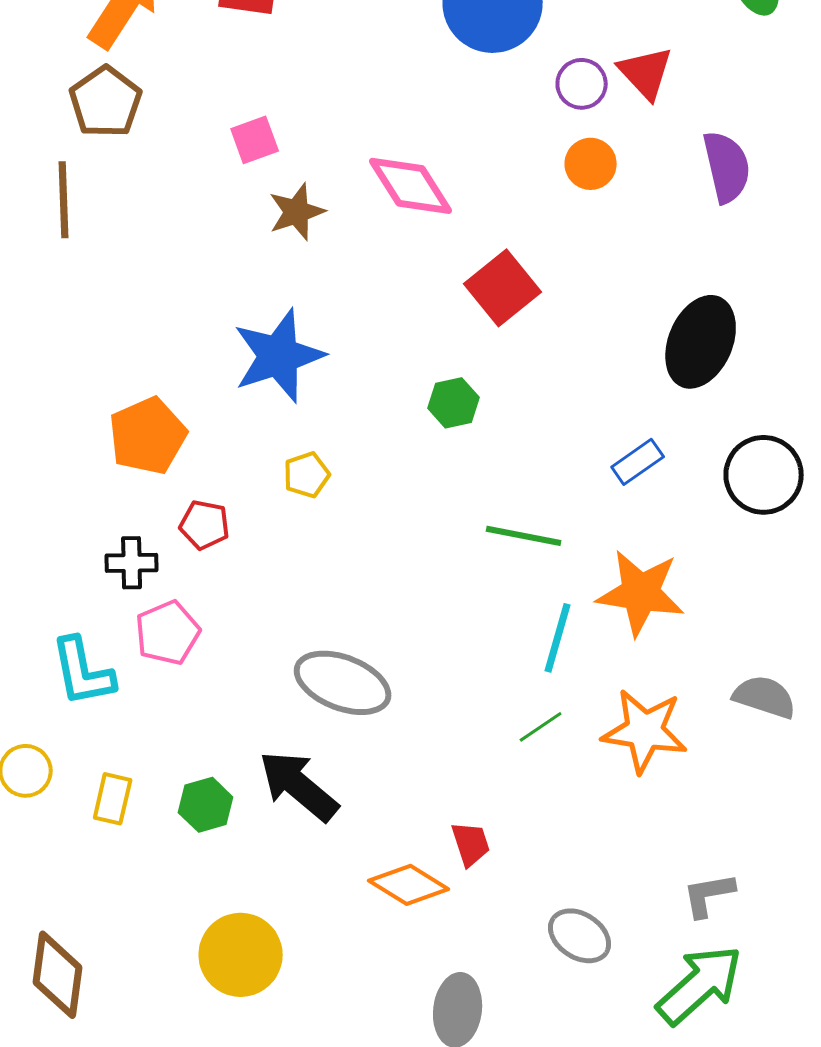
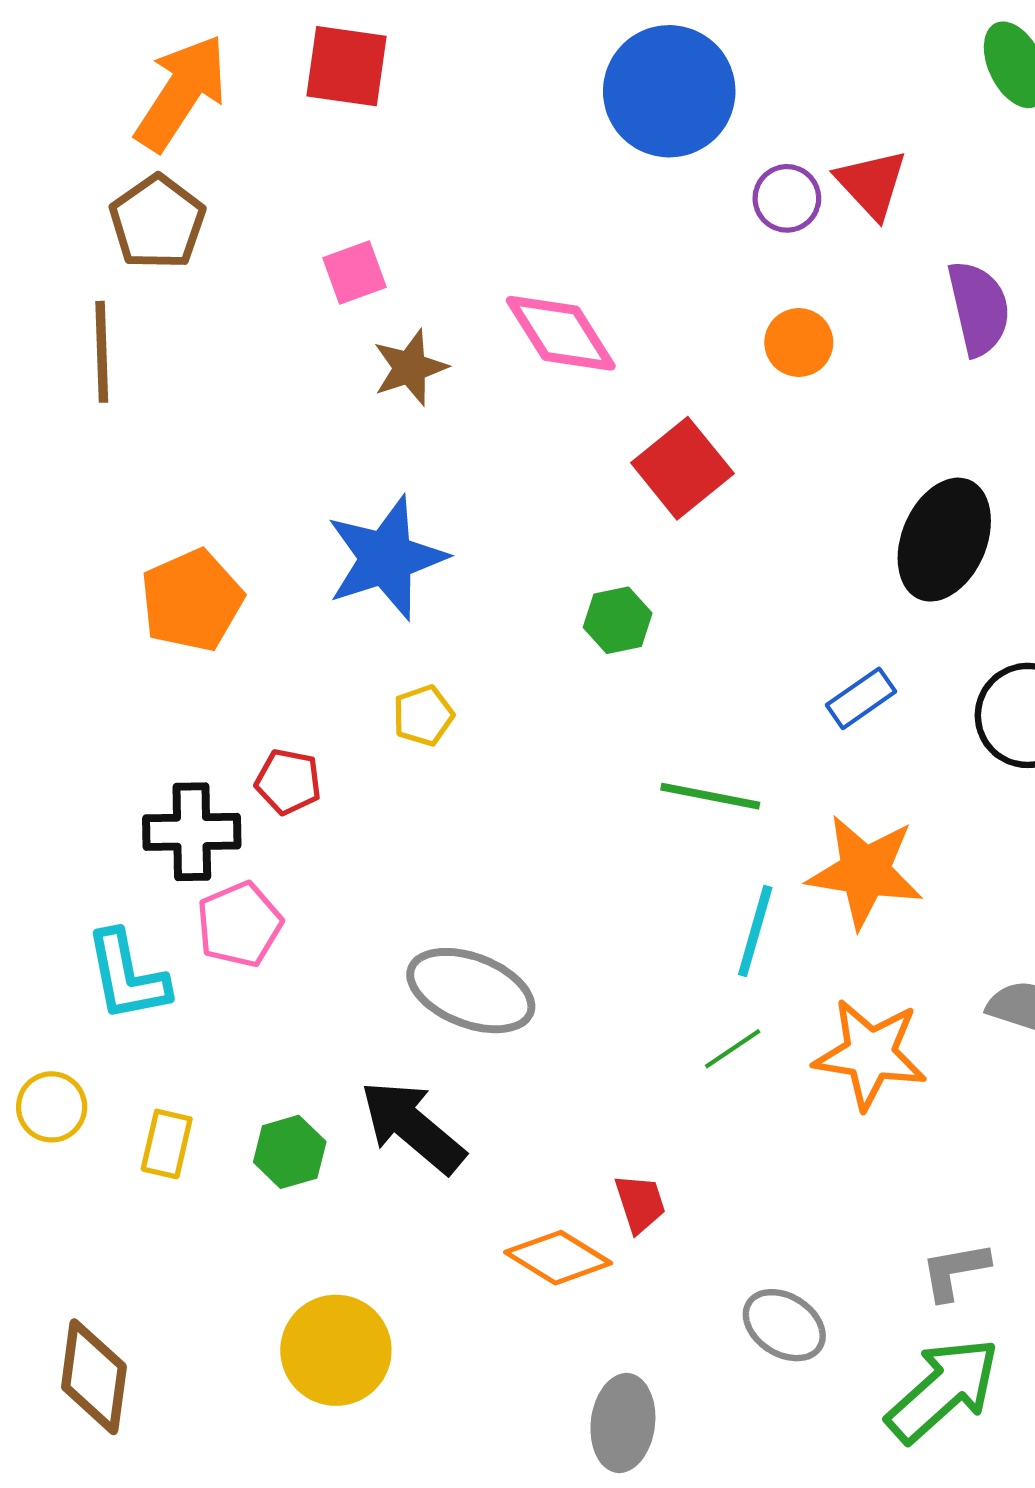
orange circle: (591, 164) -> (799, 343), moved
orange pentagon: (148, 436) -> (192, 600), moved
black cross: (132, 563) -> (192, 832), size x1.4

